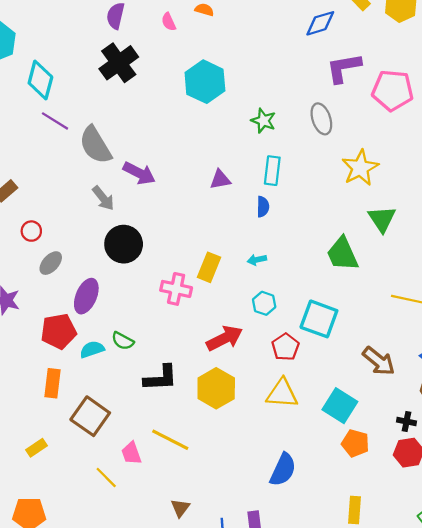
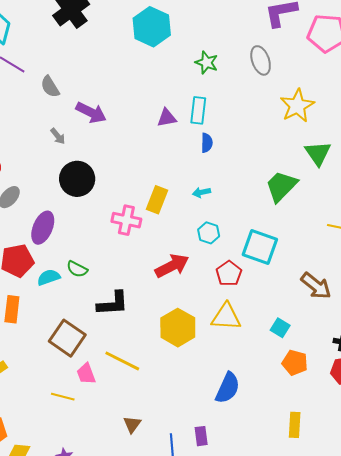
gray semicircle: (95, 145) -> (50, 87), size x0.6
cyan rectangle: (272, 171) -> (198, 110), moved
gray arrow: (103, 198) -> (58, 136), size x0.7
green trapezoid: (342, 254) -> (281, 186), turned 69
yellow hexagon: (216, 388) -> (178, 328), moved
cyan square: (340, 406) -> (280, 328), size x0.6
brown square: (90, 416) -> (67, 338), moved
yellow line: (106, 477) -> (63, 397), turned -30

